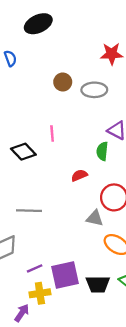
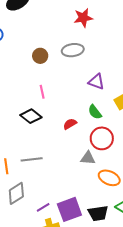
brown circle: (63, 82) -> (40, 56), moved
green semicircle: (102, 151) -> (95, 112), moved, turned -35
black diamond: (23, 152) -> (31, 116), moved

